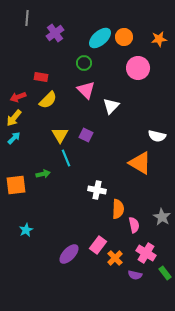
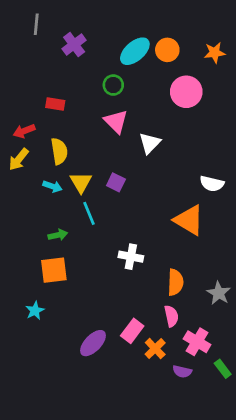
yellow semicircle: (48, 100) -> (59, 151), moved, turned -54
cyan arrow: (14, 138) -> (52, 186), moved, turned 64
orange square: (16, 185) -> (54, 270), moved
orange semicircle: (118, 209) -> (175, 282), moved
pink semicircle: (134, 225) -> (171, 316), moved

